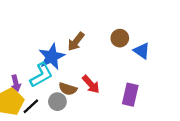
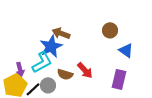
brown arrow: (76, 42) -> (61, 33), moved, turned 72
blue triangle: (142, 51) -> (126, 50), moved
gray circle: (57, 102) -> (48, 85), moved

